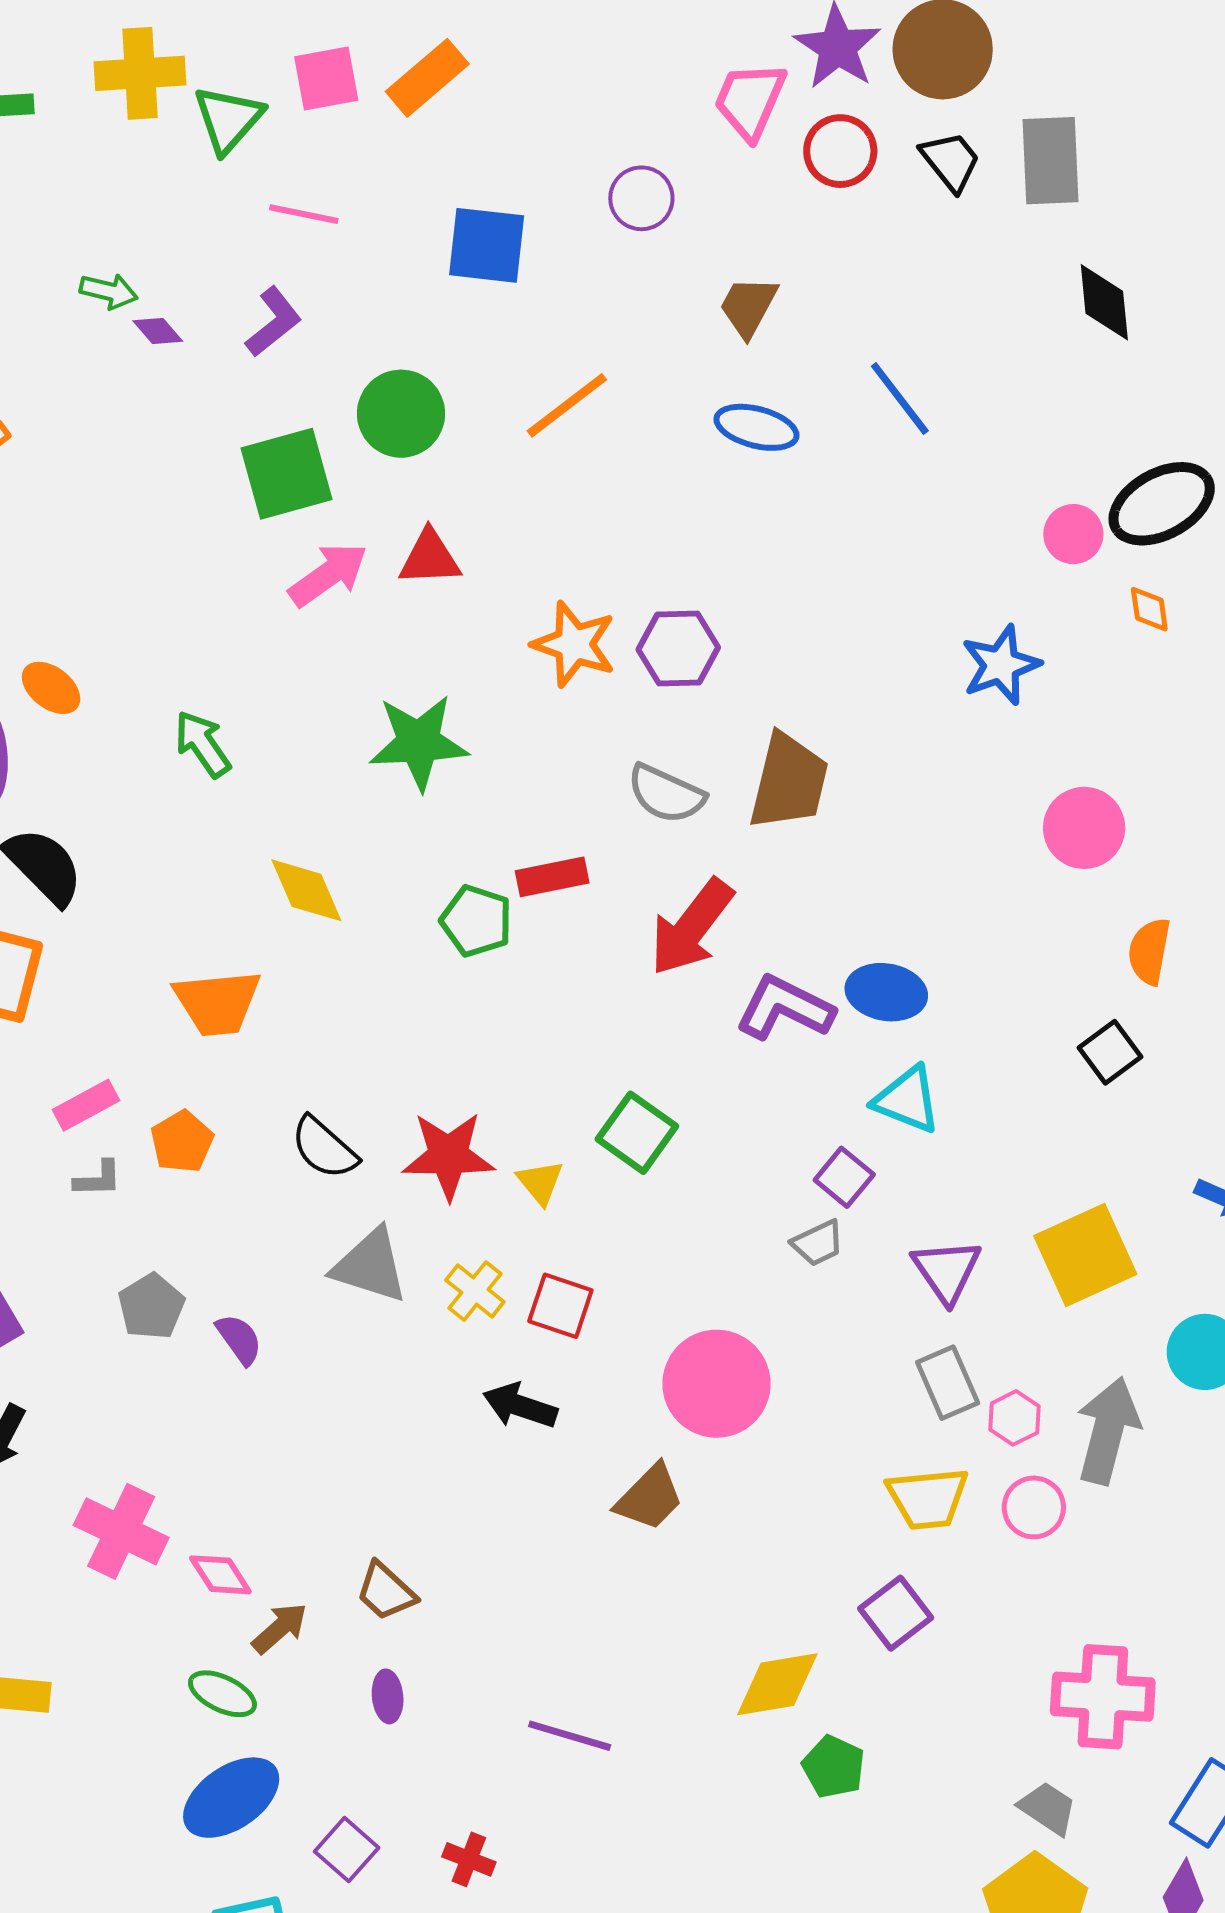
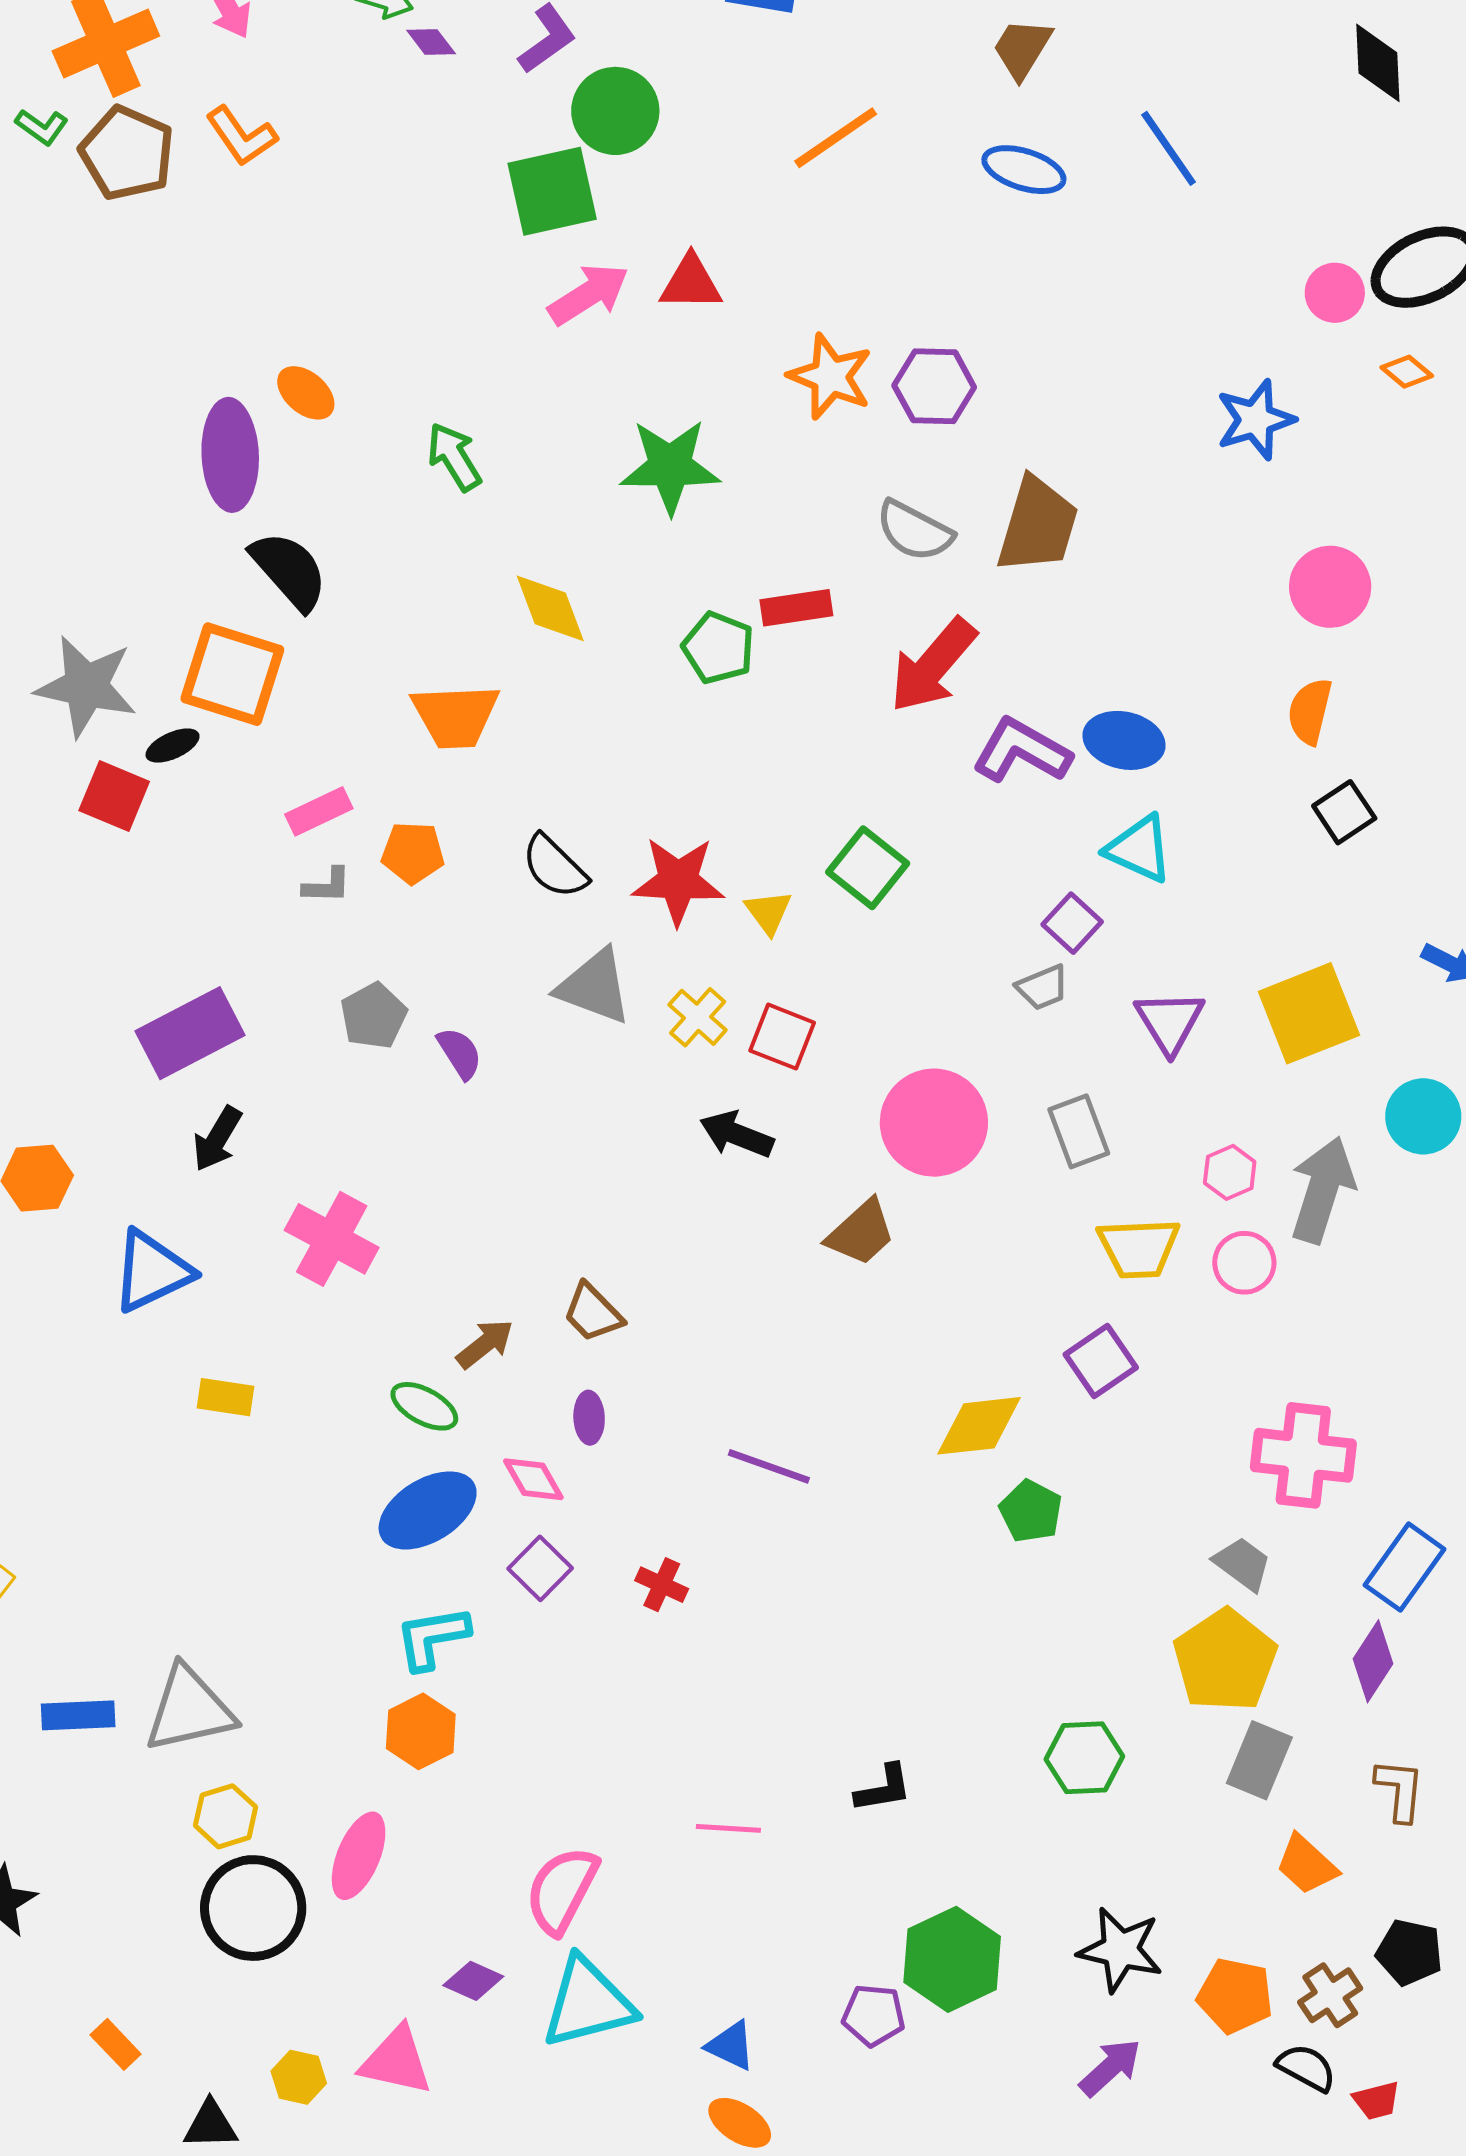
green circle: (401, 414) -> (615, 111), moved
orange diamond: (1149, 609) -> (1407, 372), turned -45
orange semicircle: (1149, 951) -> (1310, 711), moved
orange pentagon: (182, 1142) -> (413, 853), turned 30
gray rectangle: (948, 1383) -> (1079, 1131), moved
pink diamond: (220, 1575) -> (533, 1479), moved

